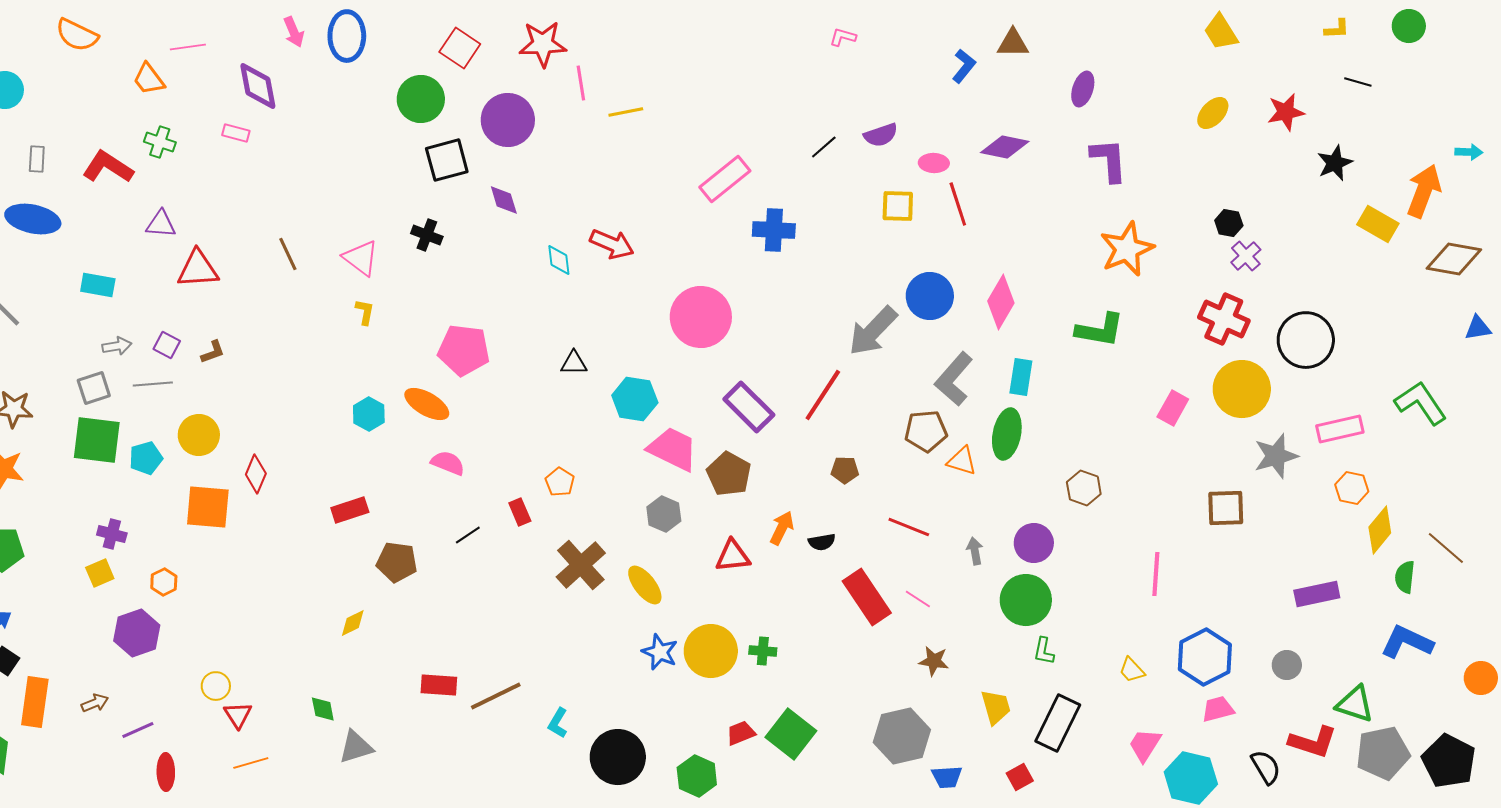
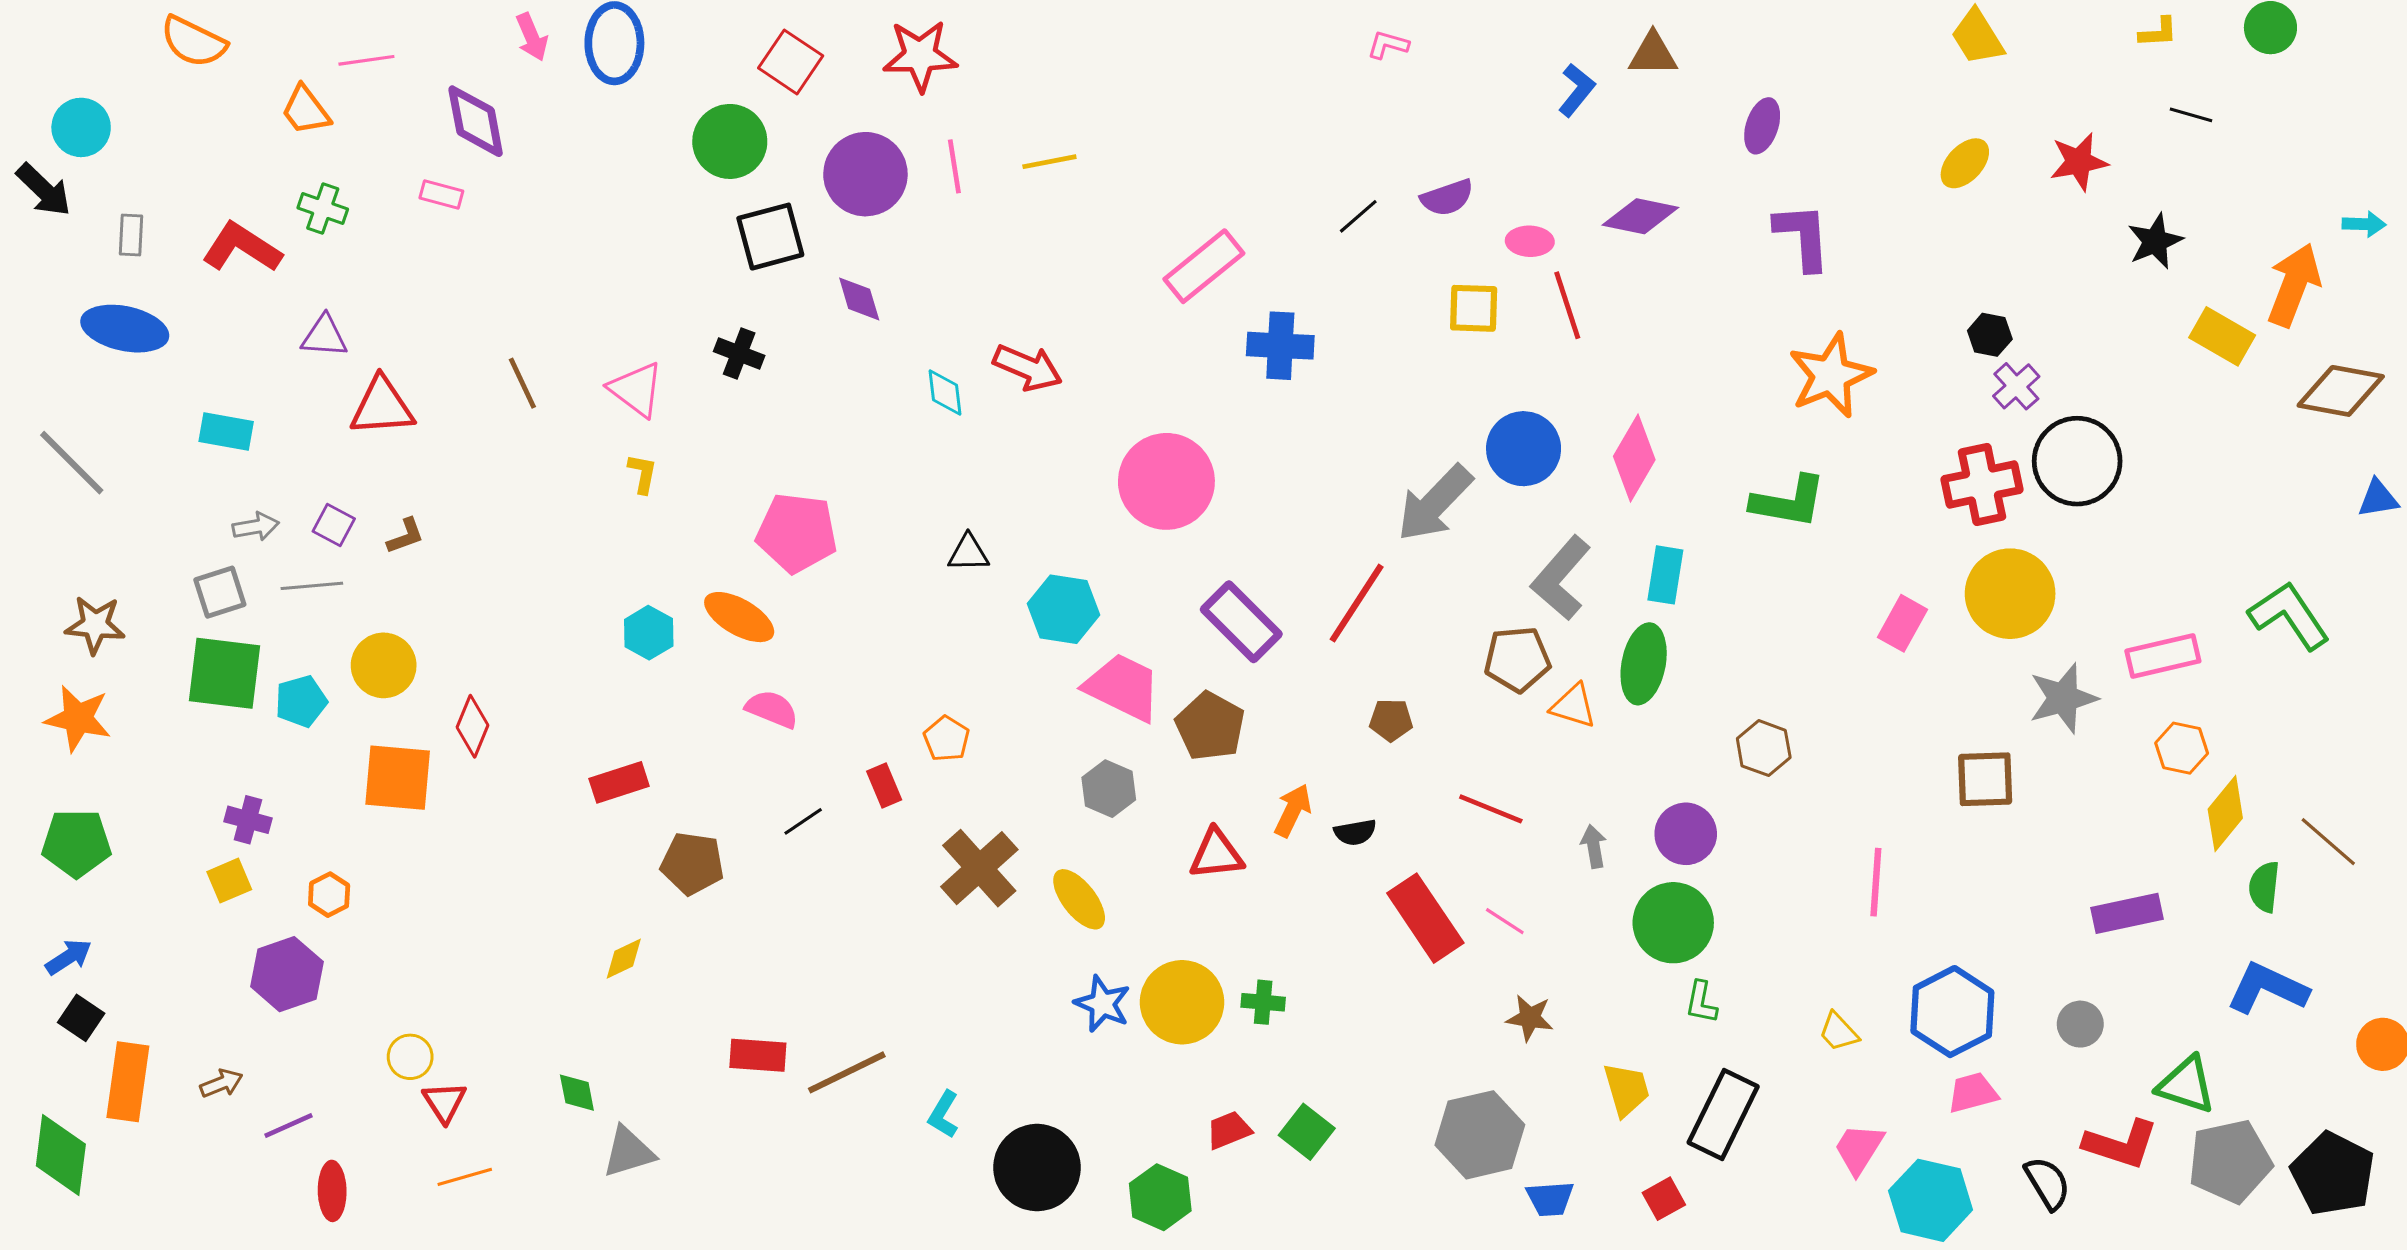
pink line: (581, 83) -> (954, 166), moved
red cross: (1224, 319) -> (1982, 485), turned -36
black circle: (1306, 340) -> (2077, 461), moved
green square: (791, 734) -> (1307, 1132), size x0.7

